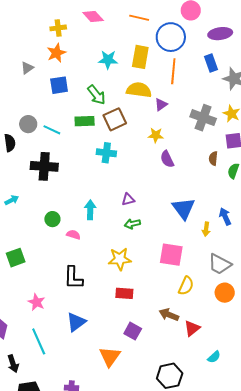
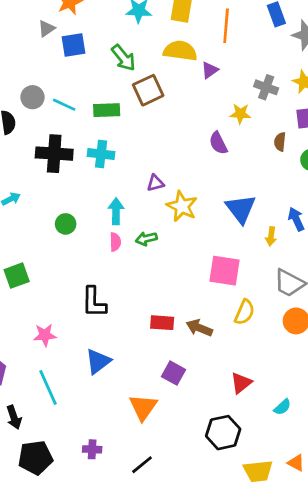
gray triangle: (27, 68) -> (46, 29), moved
gray cross: (203, 118) -> (266, 87), size x0.7
green rectangle: (85, 121) -> (107, 110), moved
yellow star: (156, 135) -> (240, 114), moved
cyan cross: (106, 153) -> (101, 154), moved
purple triangle: (128, 199) -> (155, 183), moved
green arrow: (132, 224) -> (146, 239), moved
pink semicircle: (73, 235) -> (115, 242), moved, turned 72
yellow star: (120, 259) -> (182, 206), moved, turned 30
pink star: (36, 302) -> (45, 335), turned -30
brown arrow: (169, 315) -> (199, 328), moved
red triangle: (192, 328) -> (241, 383), moved

